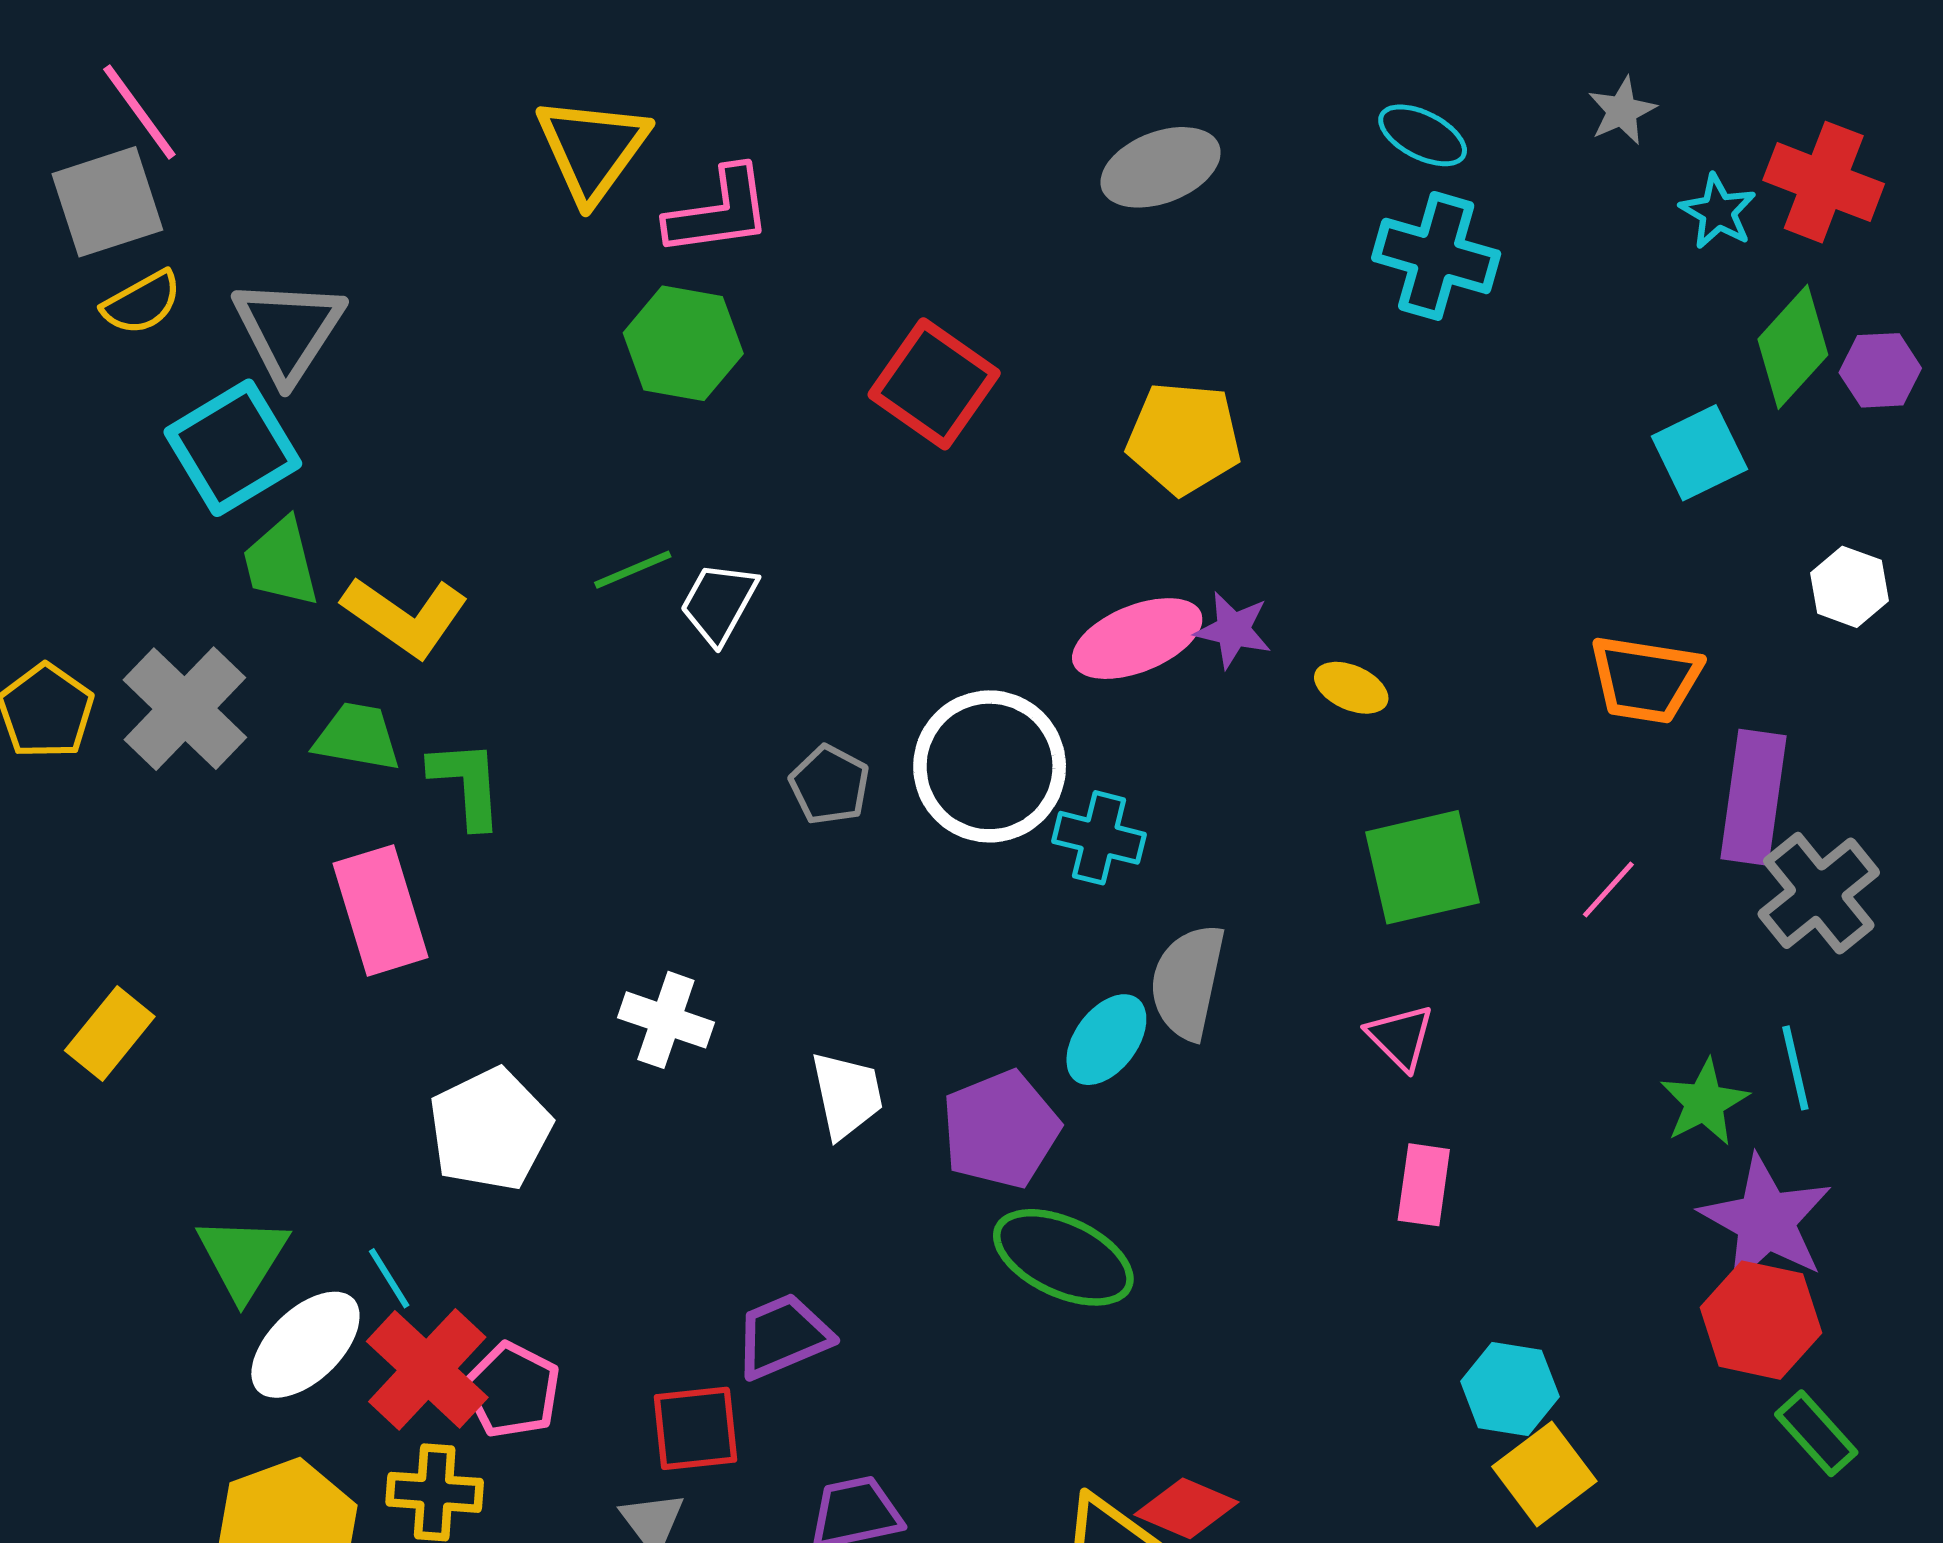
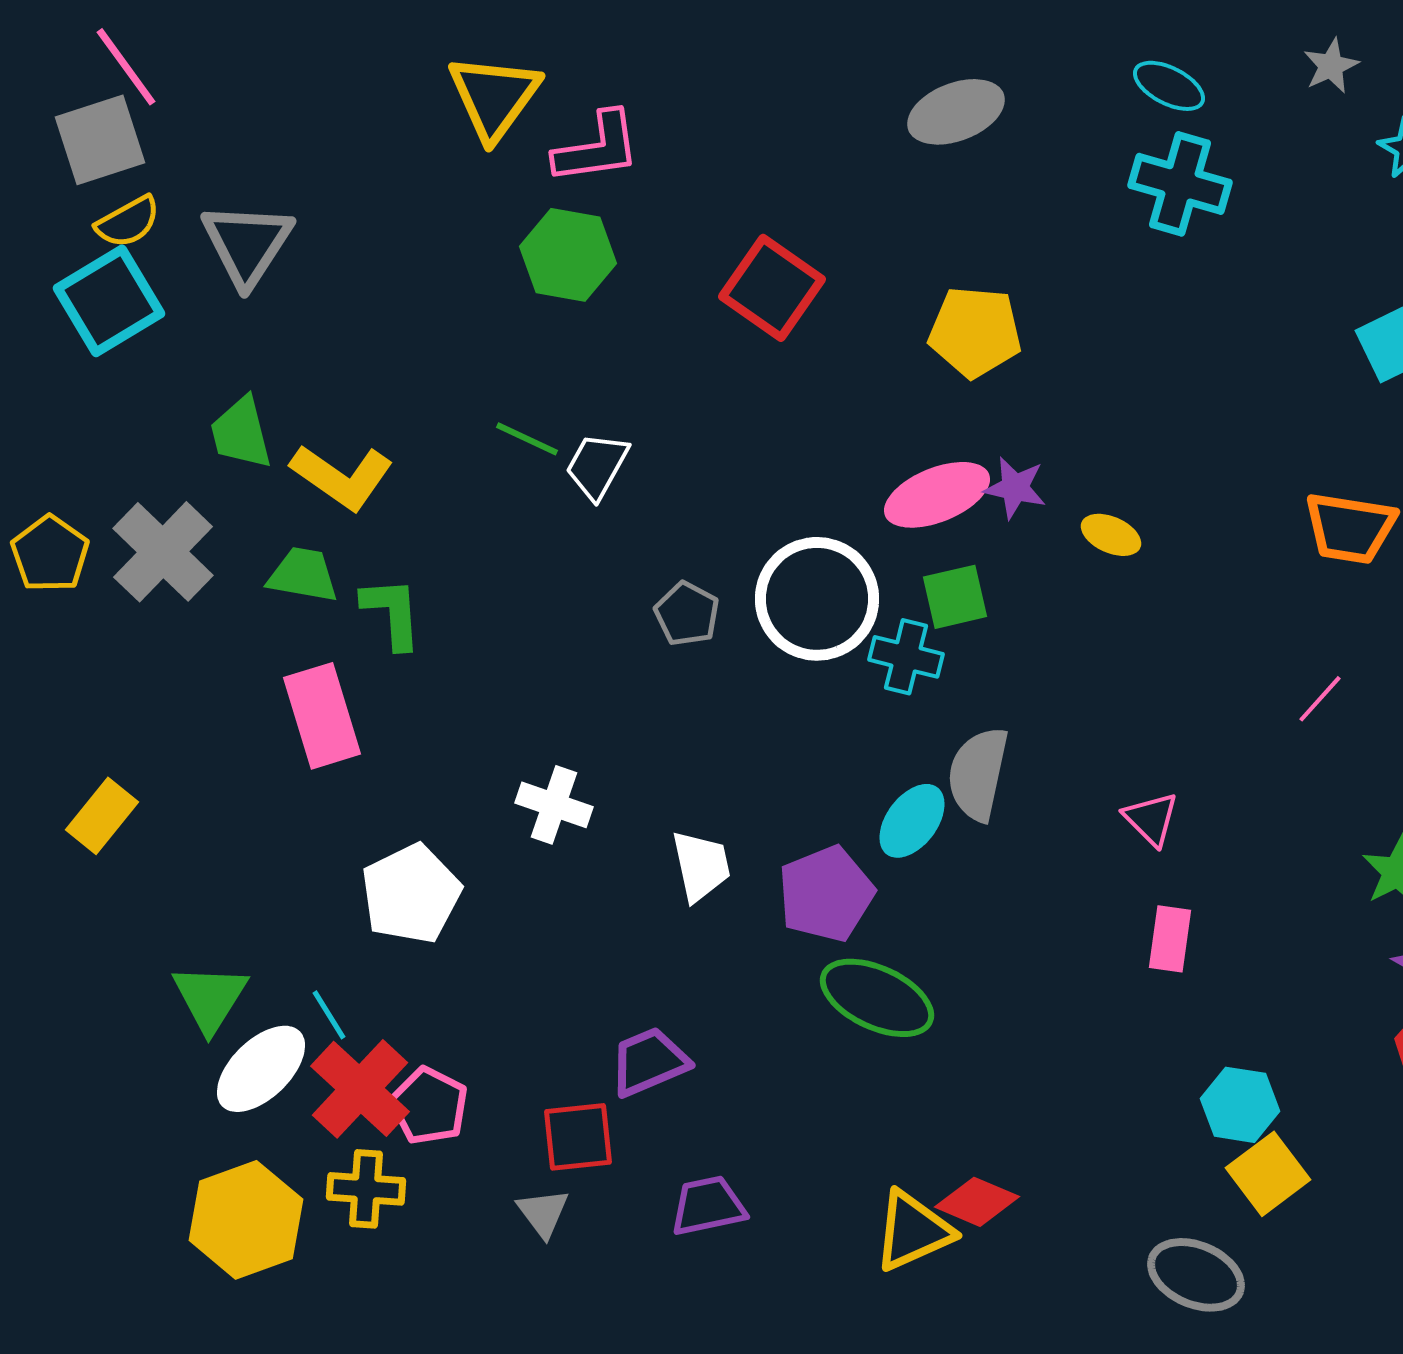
cyan square: (233, 448) -> (109, 301), moved
green line: (633, 570) -> (527, 439), turned 48
green square: (1423, 867) -> (955, 597), moved, size x0.7

